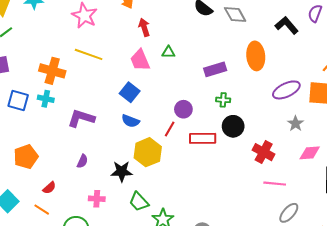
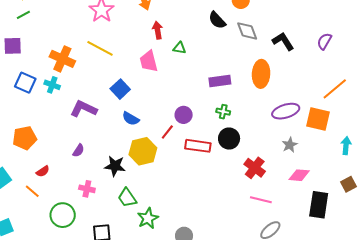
black L-shape: (287, 25) -> (283, 41), moved
green triangle: (169, 52) -> (180, 48), moved
blue square: (130, 92) -> (120, 89), moved

